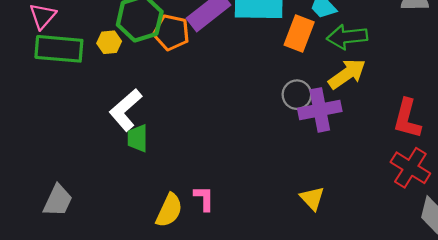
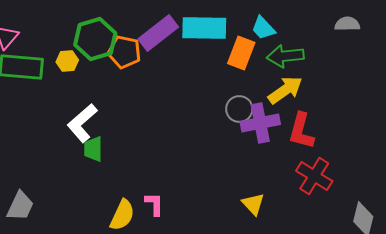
red L-shape: (407, 119) -> (301, 131), moved
red cross: (410, 168) -> (314, 176), moved

